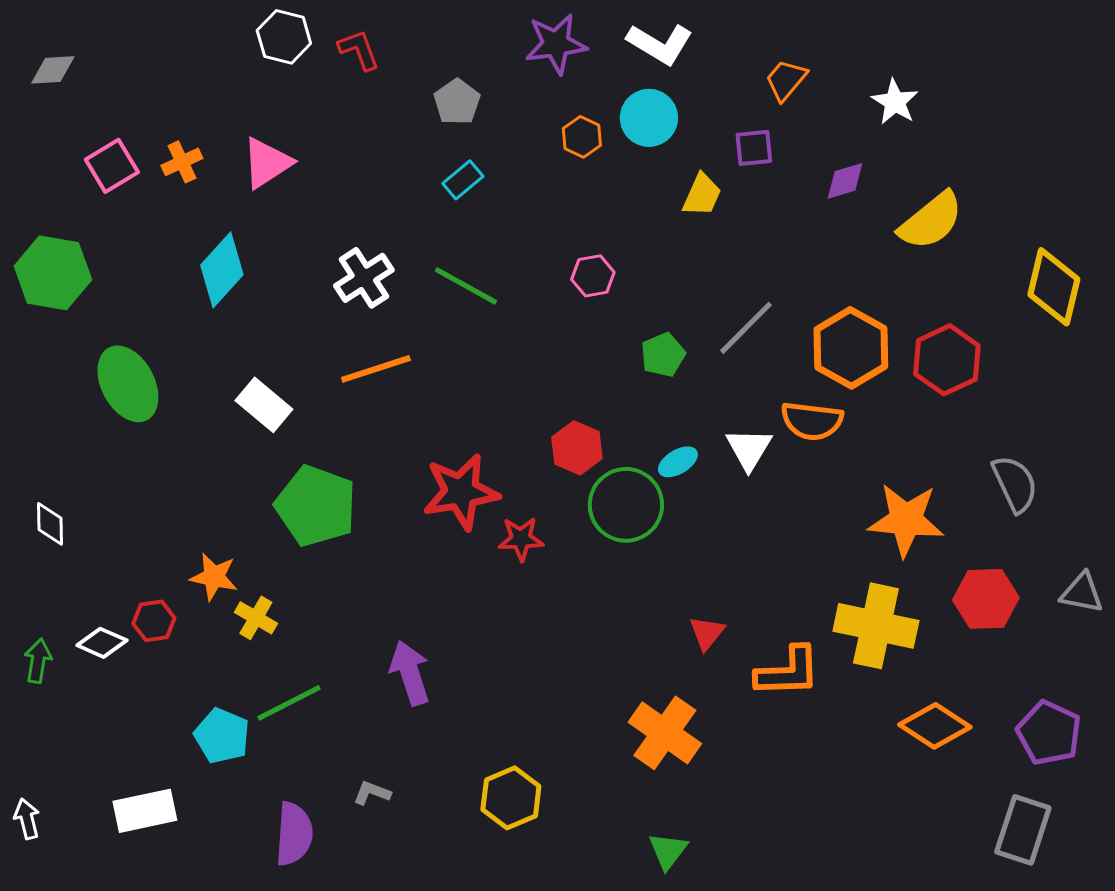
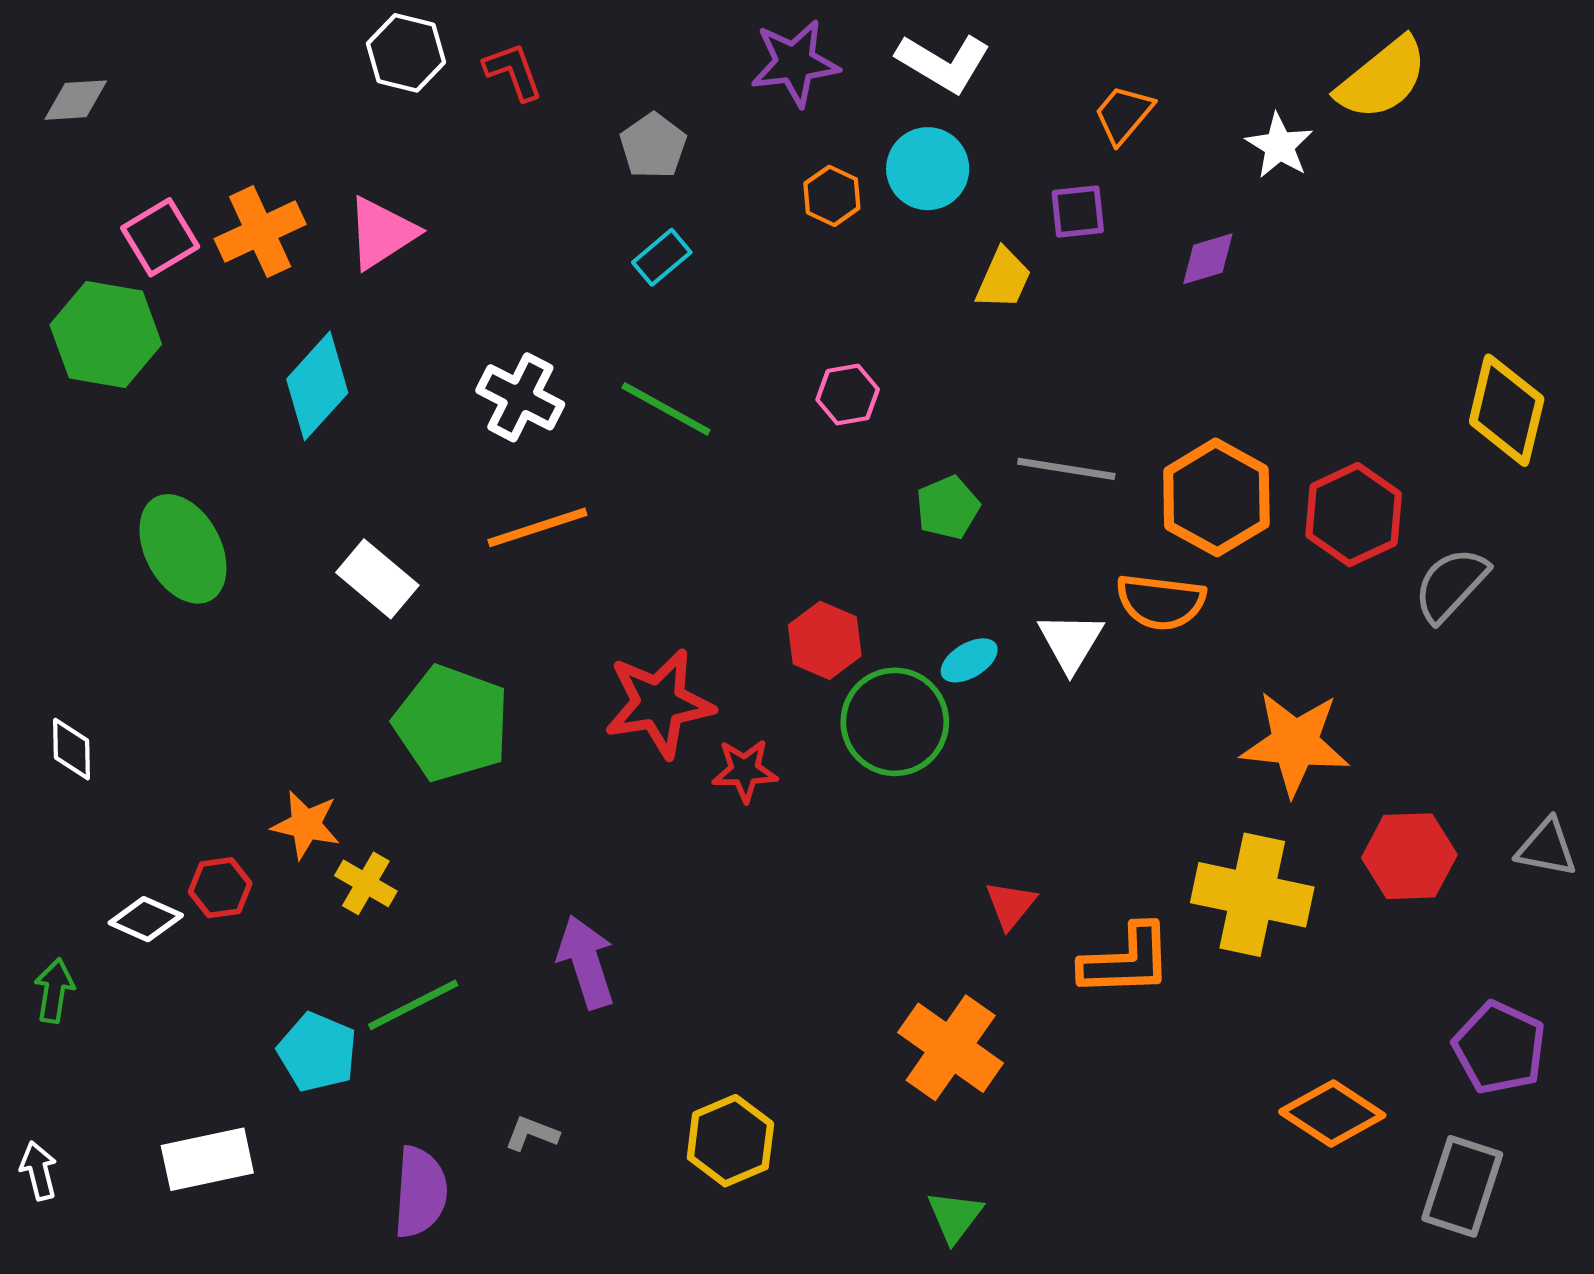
orange cross: (182, 162) -> (260, 232), size x1.5
yellow semicircle: (931, 221) -> (1382, 79), moved
green hexagon: (53, 273) -> (106, 334), moved
white cross: (364, 278) -> (520, 397), turned -30
gray line: (746, 328) -> (1066, 469), turned 54
gray semicircle: (1015, 484) -> (1451, 585), moved, turned -112
green arrow: (38, 661) -> (54, 991), moved
orange diamond: (935, 726) -> (1332, 1114), moved

